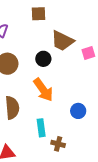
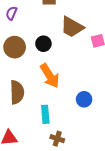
black circle: (43, 59) -> (43, 44), moved
brown cross: (58, 144) -> (57, 139), moved

